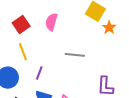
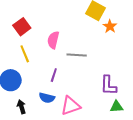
pink semicircle: (51, 22) -> (53, 40), moved
purple line: (39, 73) -> (54, 75), moved

